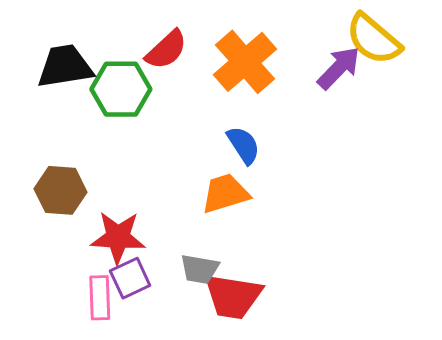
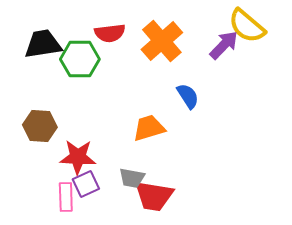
red semicircle: (166, 50) -> (110, 33), turned 36
blue semicircle: (243, 145) -> (188, 96), moved

